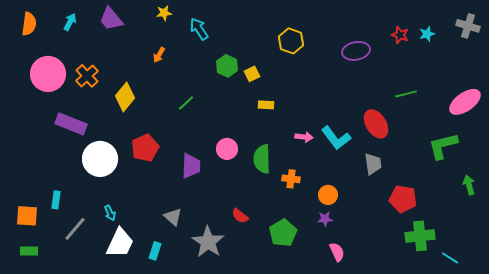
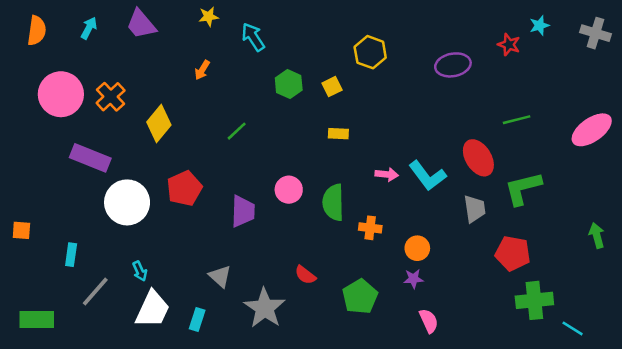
cyan star: (427, 34) -> (539, 25), moved
yellow square: (252, 74) -> (332, 87), moved
green L-shape: (443, 146) -> (523, 188), moved
orange square: (27, 216) -> (21, 230), moved, size x0.7
green rectangle: (29, 251) -> (37, 319), size x1.5

